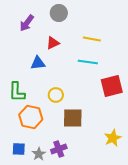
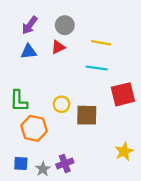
gray circle: (59, 13) -> (65, 25), moved
blue triangle: (38, 63) -> (29, 52), moved
brown square: (73, 118) -> (87, 115), moved

